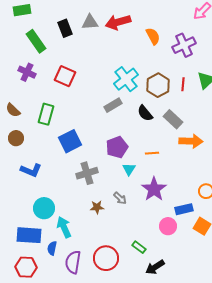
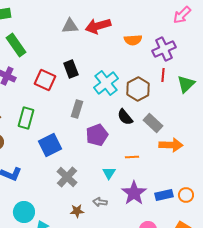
black rectangle: (65, 28) -> (71, 69), moved
orange semicircle: (153, 36) -> (133, 40), turned 114
red line: (183, 84) -> (163, 75), moved
gray rectangle: (113, 105) -> (77, 109), moved, turned -42
purple pentagon: (117, 147) -> (97, 135), moved
gray cross: (87, 173) -> (67, 177), turned -30
gray arrow: (120, 198) -> (100, 202), turned 144
blue rectangle: (184, 209) -> (164, 195), moved

